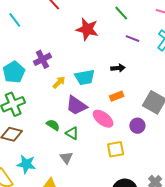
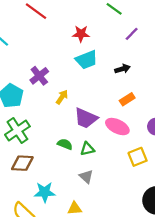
red star: (87, 29) -> (81, 34), size x0.7
purple line: (132, 39) -> (132, 34), turned -56
cyan trapezoid: (85, 77) -> (86, 60), moved
green triangle: (72, 133) -> (87, 149), turned -32

